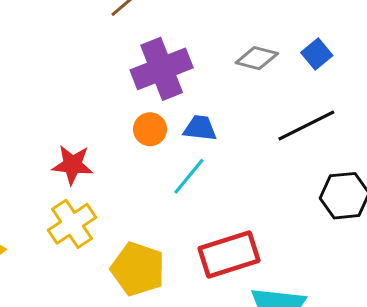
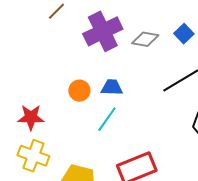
purple cross: (162, 69) -> (103, 31), moved
yellow cross: (72, 224) -> (33, 156), turned -32

